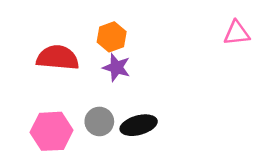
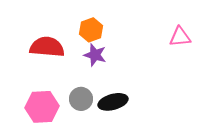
pink triangle: (237, 33) -> (180, 37), moved

